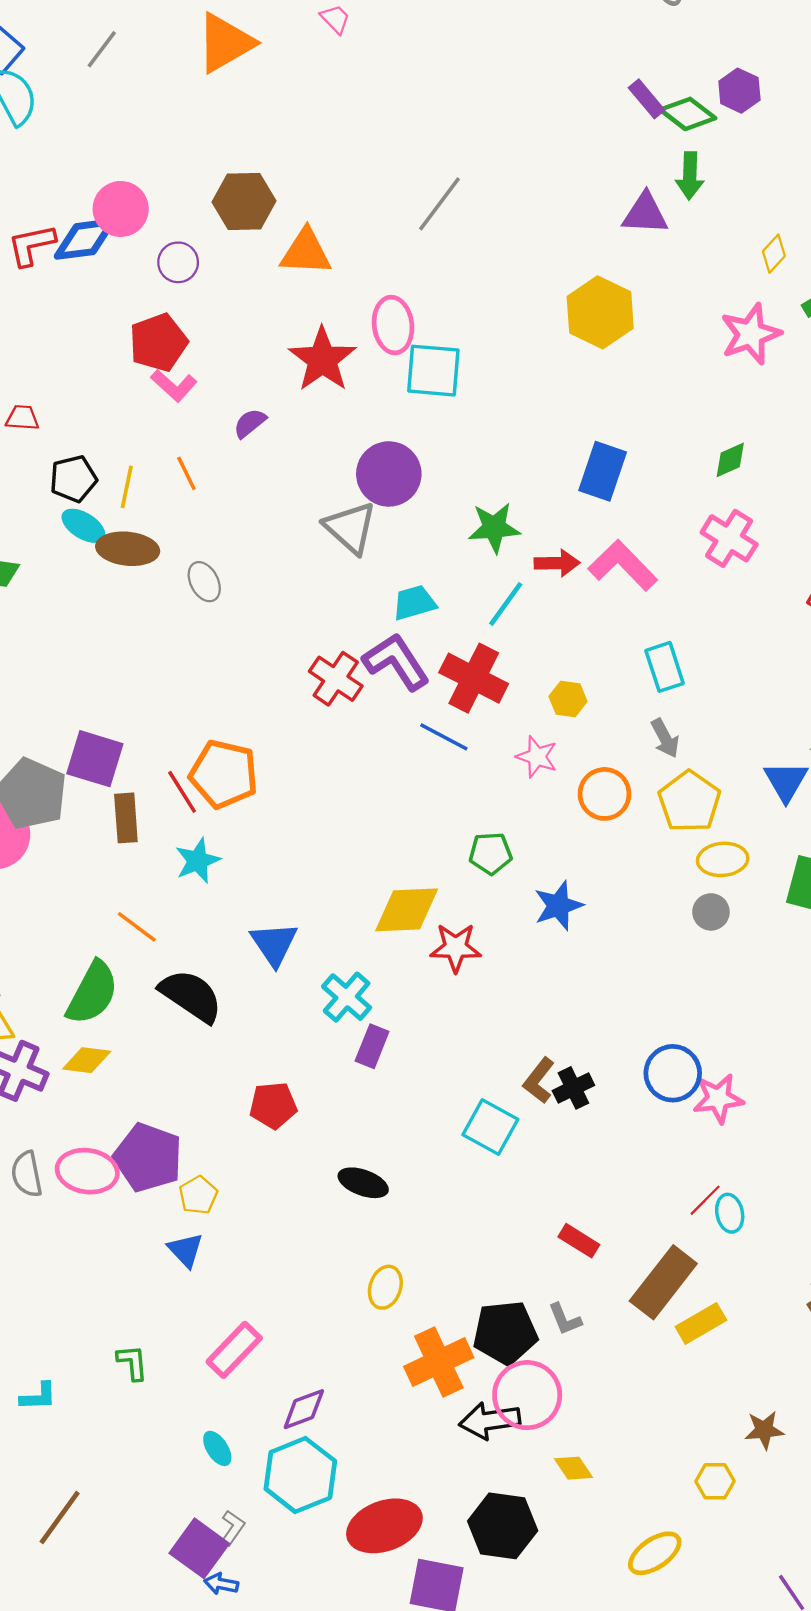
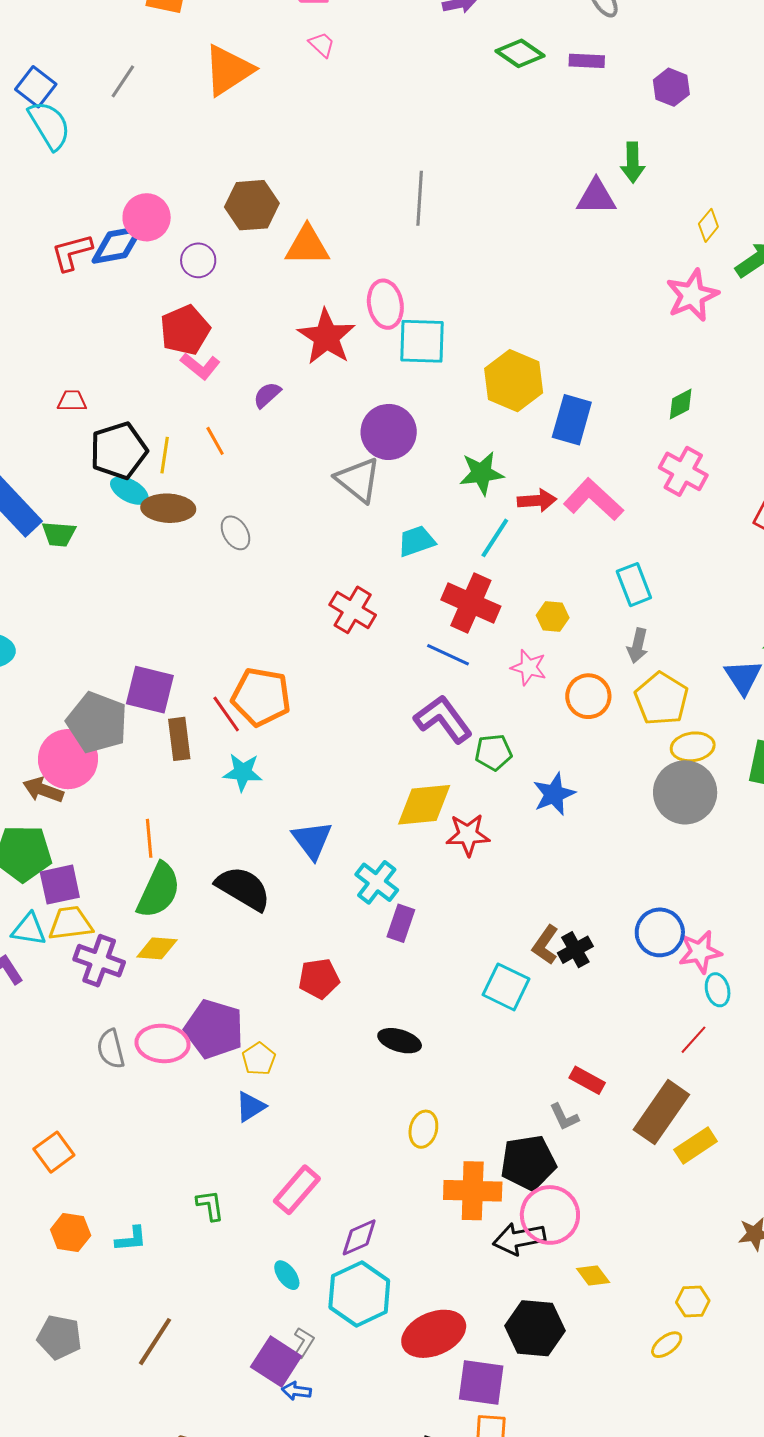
purple rectangle: (647, 99) -> (587, 61), moved, turned -44
green diamond: (688, 114) -> (520, 53), moved
gray line: (440, 204) -> (420, 198), turned -30
yellow hexagon: (600, 312) -> (514, 381), moved
black pentagon: (73, 479) -> (119, 451), size x1.4
purple L-shape: (396, 662) -> (443, 719), moved
gray arrow: (665, 738) -> (638, 646), turned 44
cyan star: (198, 861) -> (243, 772), turned 30
gray circle: (711, 912) -> (685, 792), size x2.0
orange line: (137, 927) -> (149, 838), moved, turned 51
cyan ellipse: (730, 1213) -> (718, 990), moved
blue triangle: (186, 1250) -> (250, 1107), turned 44
gray L-shape: (565, 1319) -> (564, 1117), moved
orange cross: (439, 1362) -> (473, 1191), turned 30
yellow hexagon: (715, 1481) -> (693, 1301), moved
yellow ellipse: (655, 1553) -> (667, 1345), size x0.7

